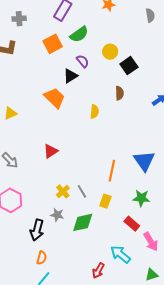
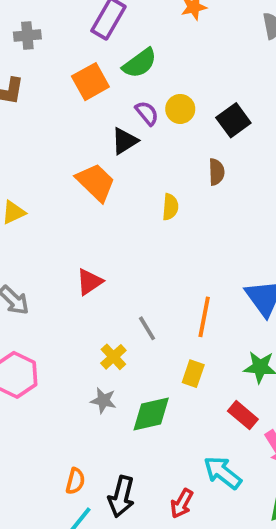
yellow circle: (110, 52) -> (180, 109), moved
gray line: (82, 191) -> (147, 328), moved
black arrow: (37, 230) -> (121, 497), moved

